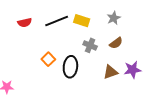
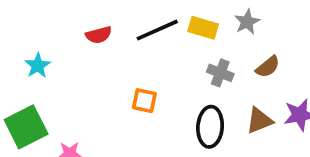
gray star: (114, 18) -> (247, 22), moved
orange square: (48, 59) -> (144, 101), turned -32
black ellipse: (70, 67) -> (210, 127), moved

